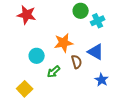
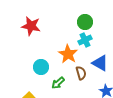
cyan cross: (98, 21) -> (85, 40), moved
orange star: (64, 43) -> (68, 54), turned -30

